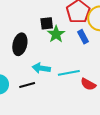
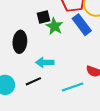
blue rectangle: (83, 37) -> (82, 25), size x1.5
cyan line: (69, 73) -> (73, 87), moved

